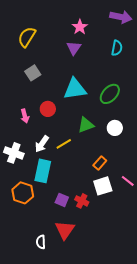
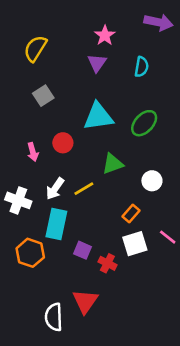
cyan semicircle: (117, 48) -> (141, 67), moved
white circle: (115, 128) -> (152, 181), moved
purple square: (62, 200) -> (83, 250), moved
white semicircle: (41, 242) -> (54, 317), size x1.5

